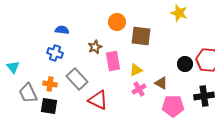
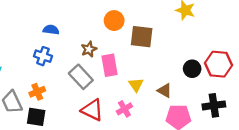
yellow triangle: (136, 70) -> (136, 85), moved, turned -40
gray rectangle: (77, 79) -> (81, 77), moved
orange cross: (50, 84) -> (37, 92), turned -32
pink cross: (139, 89) -> (124, 109), moved

